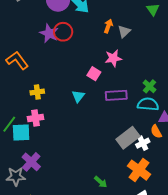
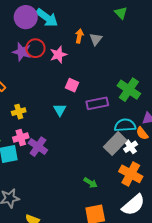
pink star: (113, 58) -> (58, 55), moved
green cross: (150, 86) -> (129, 90), size x1.6
cyan semicircle: (148, 104) -> (125, 125), moved
purple cross: (31, 162) -> (38, 147), moved
green arrow: (101, 182) -> (91, 183), moved

